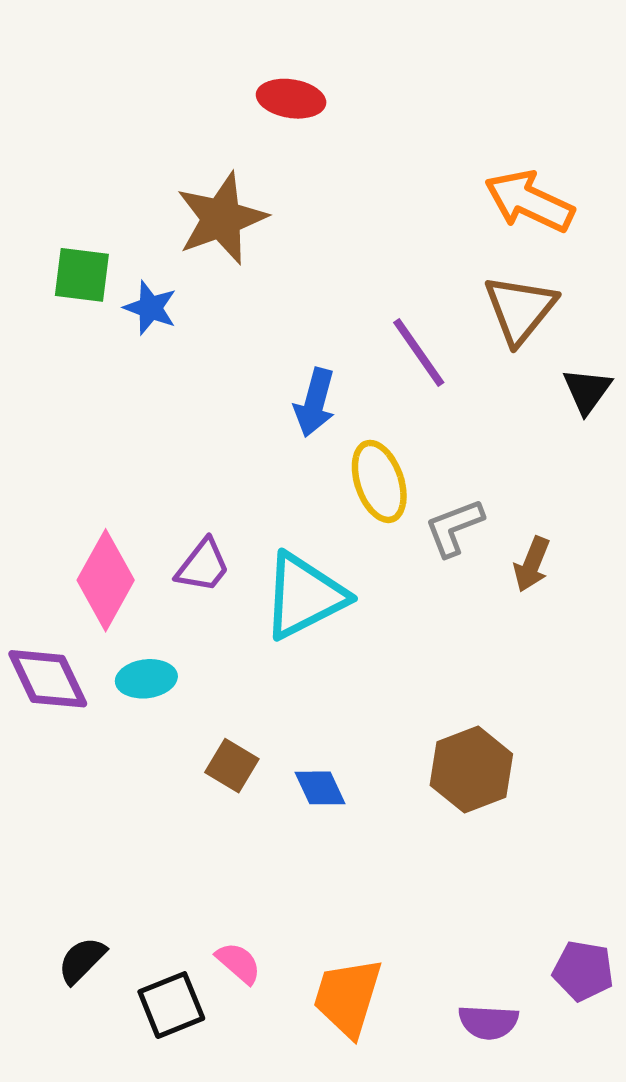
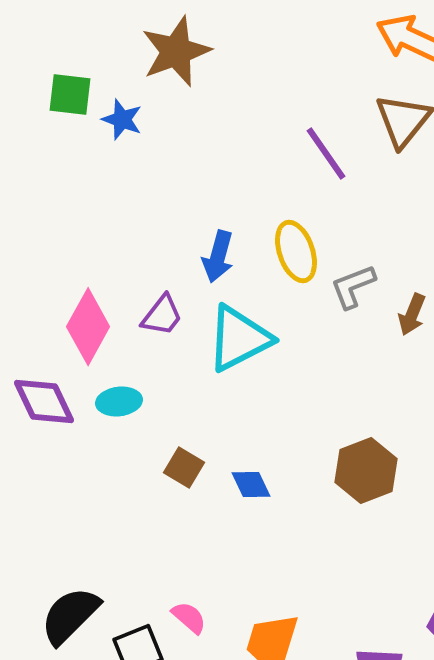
blue arrow: (315, 403) -> (218, 256), moved
black semicircle: (82, 960) -> (70, 616), size x1.6

